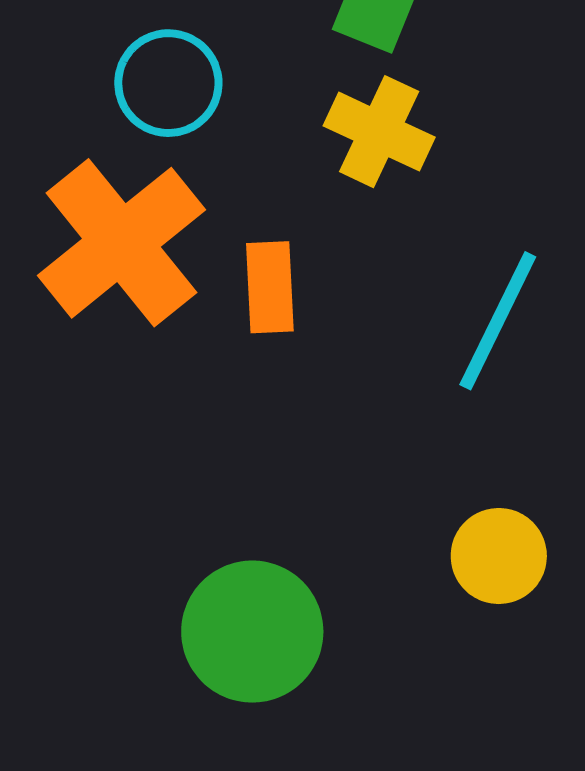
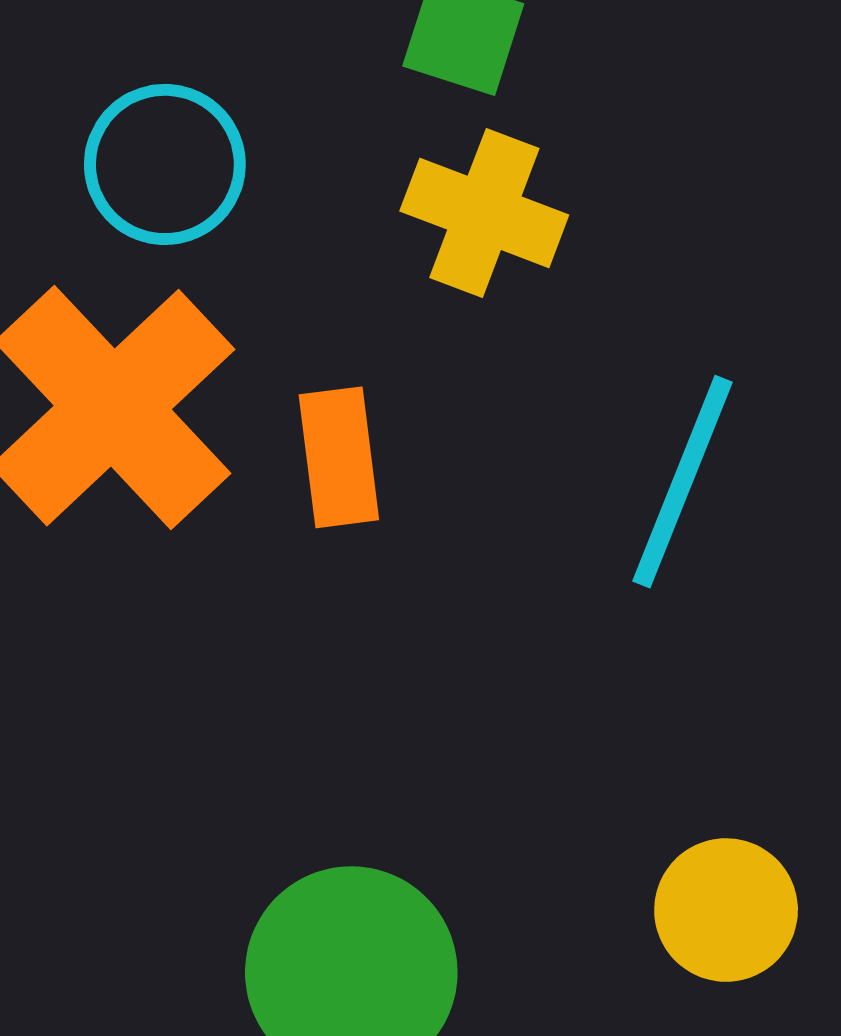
yellow circle: (499, 556) -> (726, 910), moved

